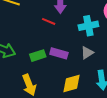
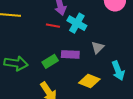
cyan cross: (88, 26) -> (77, 23), moved, turned -36
yellow diamond: (72, 84) -> (89, 81), turned 50

